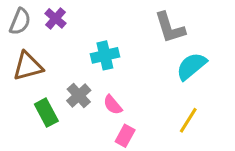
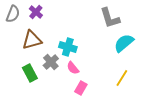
cyan cross: (105, 55) -> (68, 47), moved, turned 30
brown triangle: (28, 66) -> (32, 40), moved

